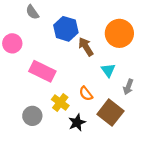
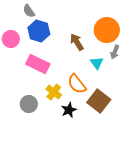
blue hexagon: (66, 29) -> (39, 31), moved
gray arrow: (128, 87) -> (115, 52), moved
orange semicircle: (86, 94) -> (77, 84), size x1.5

